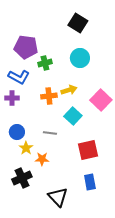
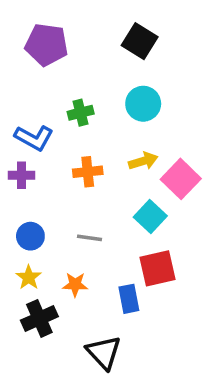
purple pentagon: (26, 47) -> (47, 45), moved
yellow arrow: (69, 90) -> (143, 161), moved
cyan square: (73, 116) -> (150, 216), moved
yellow star: (26, 148) -> (29, 277), moved
blue rectangle: (90, 182) -> (129, 299), moved

